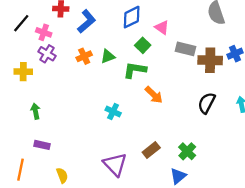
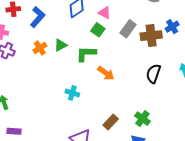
green square: (143, 45) -> (98, 30), moved
gray rectangle: (185, 49) -> (128, 29), turned -60

